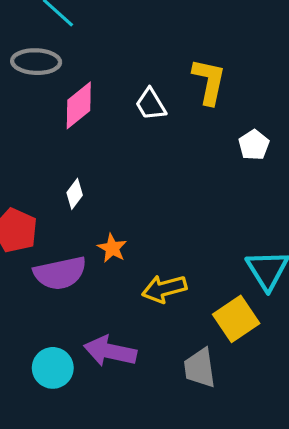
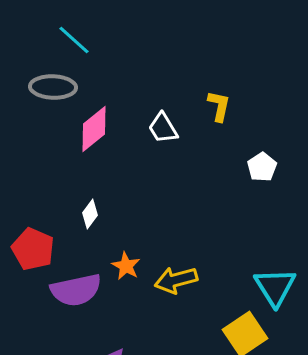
yellow L-shape: (209, 81) -> (219, 106), size x0.7
yellow arrow: (164, 289) -> (176, 280), moved

